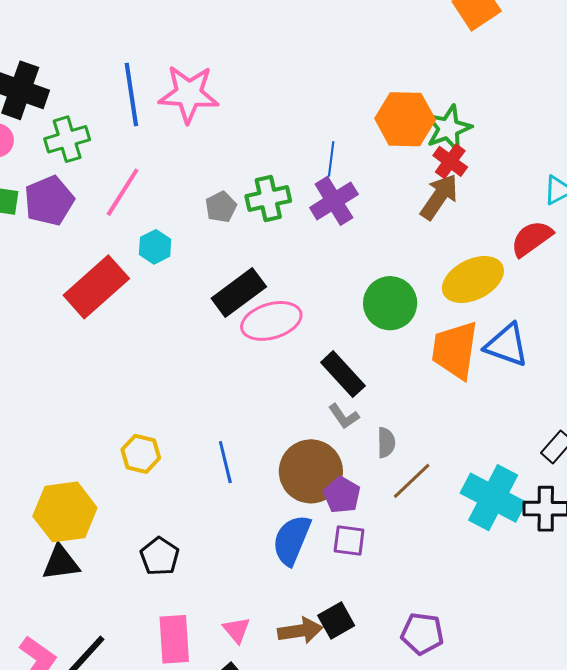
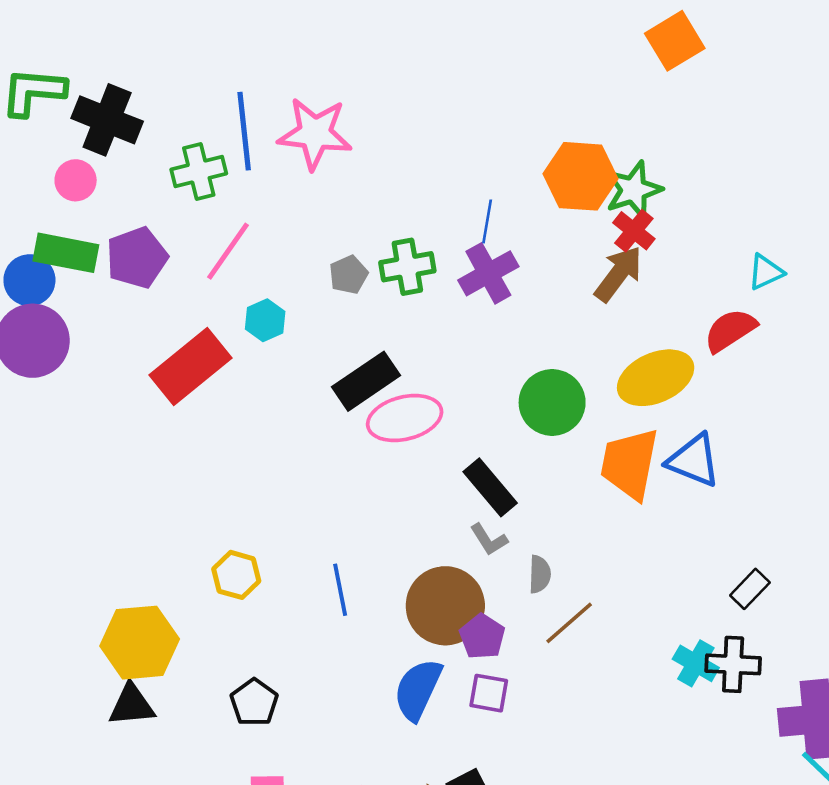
green cross: (67, 139) -> (199, 171), moved
cyan cross: (493, 498) -> (696, 663), moved, size x0.6

